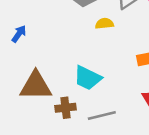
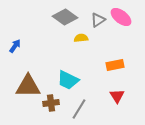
gray line: (102, 116) -> (79, 109), turned -45

